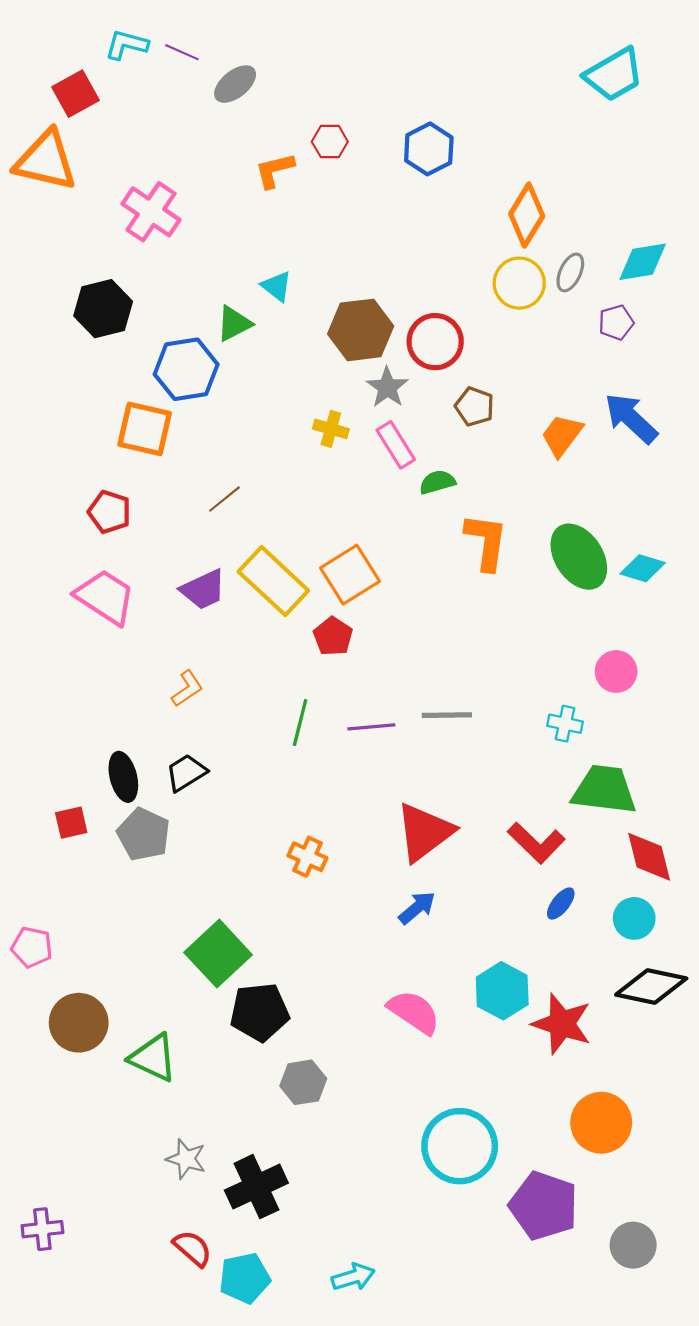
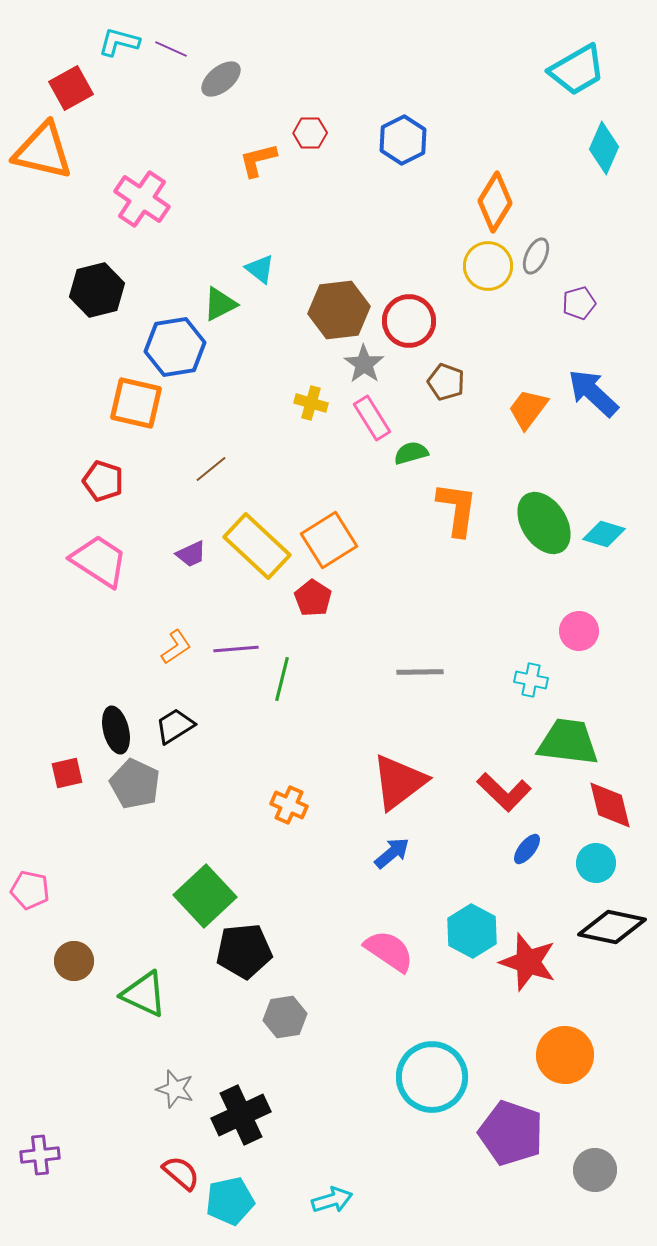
cyan diamond: (643, 262) -> (604, 148), moved, turned -57
purple trapezoid: (203, 590) -> (191, 554), size x0.7
purple line: (371, 727) -> (236, 649), moved
brown circle: (79, 1023) -> (74, 961), size x0.7

